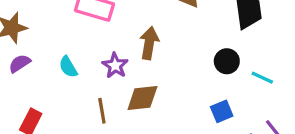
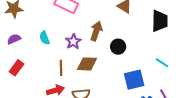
black circle: (227, 61) -> (118, 47), moved
purple semicircle: (20, 63) -> (14, 39), moved
blue square: (222, 111) -> (134, 80), size x1.5

